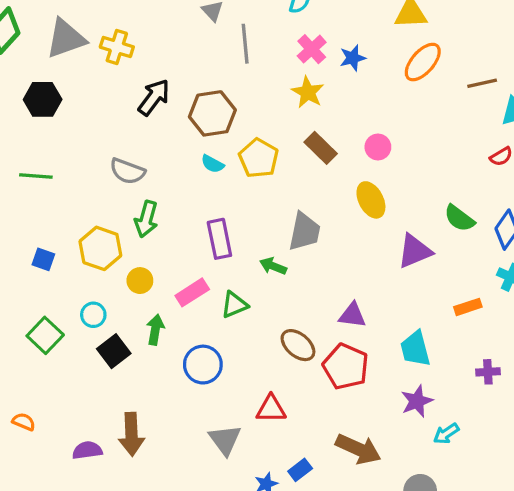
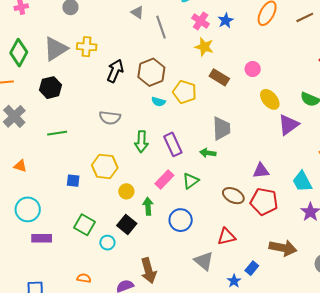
yellow ellipse: (371, 200) -> (270, 99), moved
green arrow: (146, 219) -> (141, 142), moved
yellow circle: (140, 281) -> (126, 191), moved
cyan circle: (93, 315) -> (107, 243), moved

